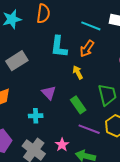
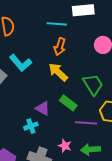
cyan L-shape: (59, 47) -> (21, 63), moved, turned -30
yellow arrow: (78, 72) -> (58, 72), size x1.5
purple triangle: (49, 93) -> (43, 108), moved

